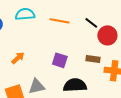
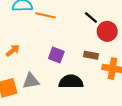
orange line: (60, 21) -> (46, 15), moved

